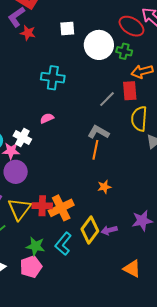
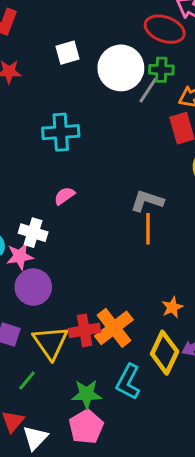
gray line: (107, 99) -> (148, 90), moved
orange star: (104, 187) -> (172, 307), moved

